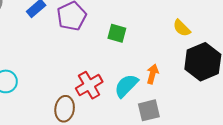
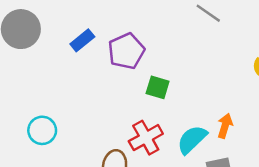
green square: (117, 33) -> (158, 87), moved

